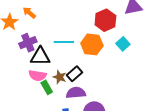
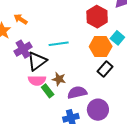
orange hexagon: (92, 44) -> (101, 46), moved
black triangle: (40, 56) -> (37, 61), turned -30
black rectangle: (74, 74) -> (105, 69), moved

